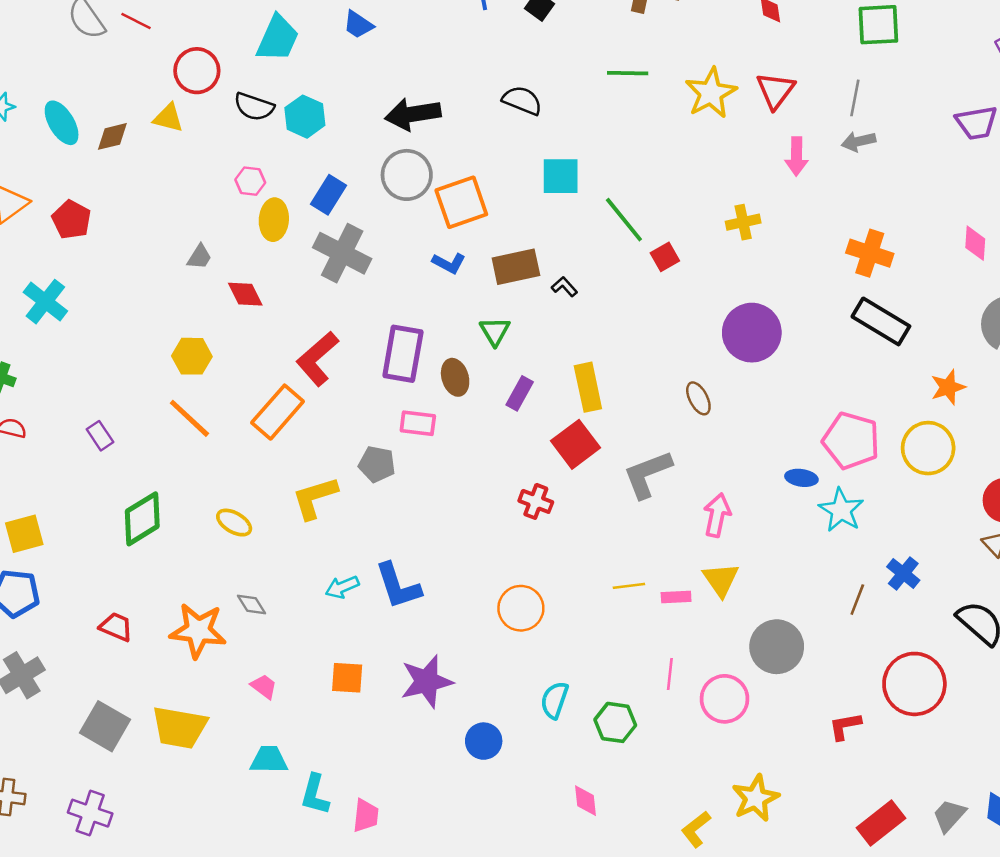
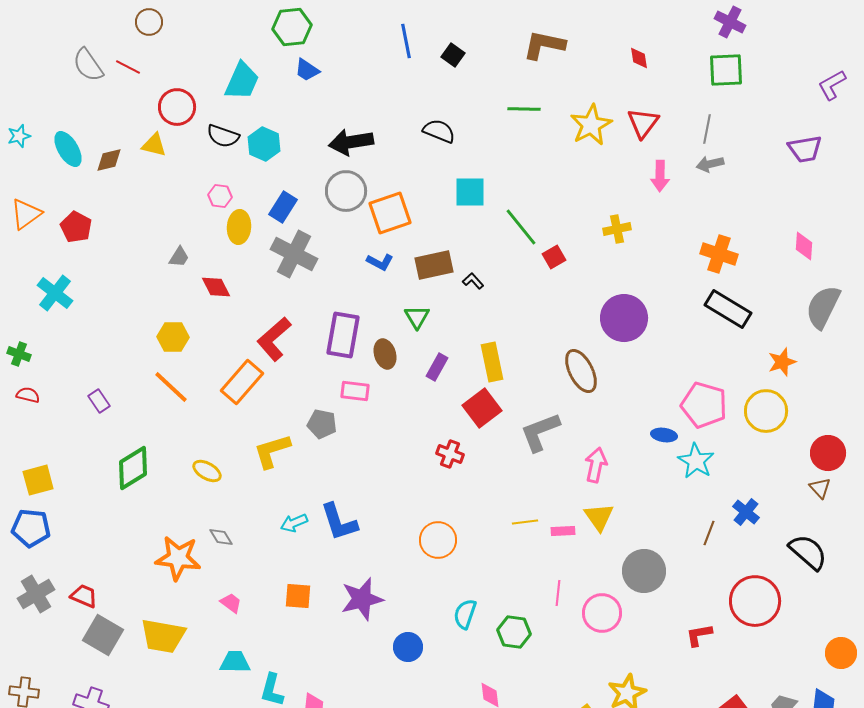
brown ellipse: (698, 398) -> (581, 371), size x1.6
red trapezoid: (116, 627) -> (84, 596), moved

